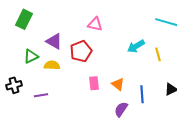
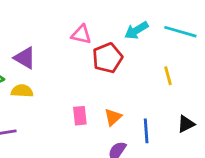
cyan arrow: (136, 46) -> (136, 30), moved
red pentagon: (81, 51) -> (107, 58), moved
orange triangle: (118, 84) -> (113, 117), turned 40

